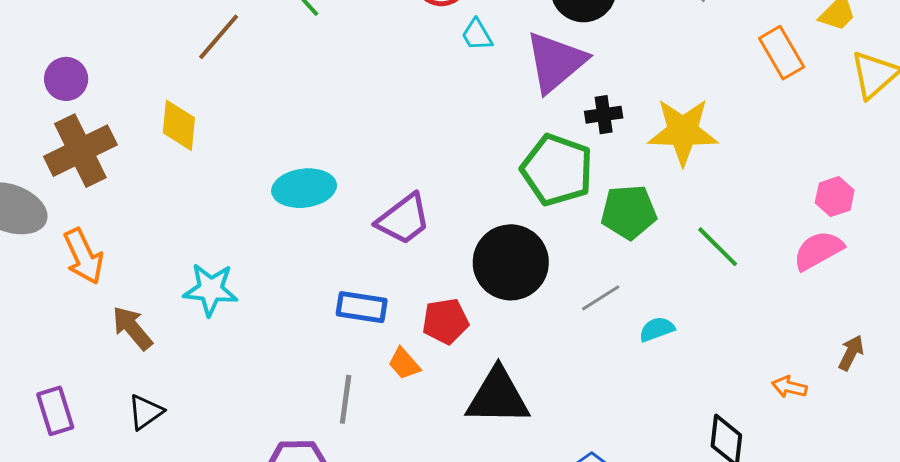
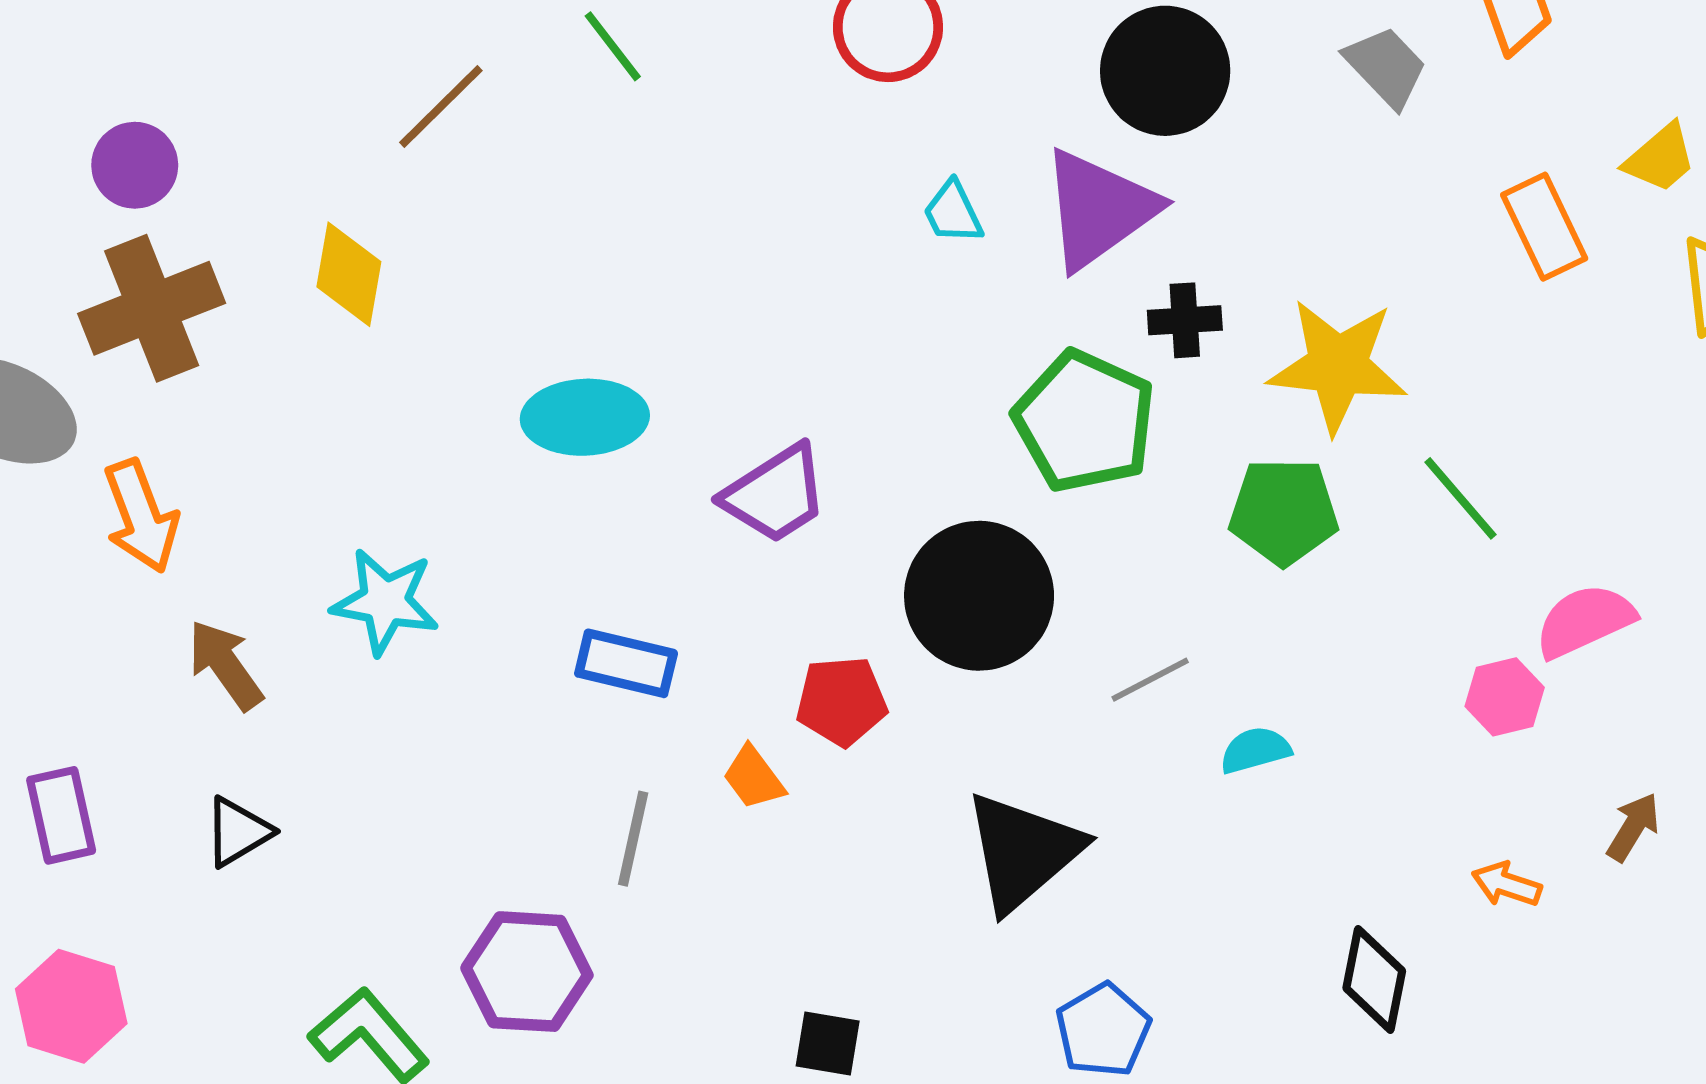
cyan trapezoid: (477, 35) -> (953, 212), moved
pink hexagon: (835, 197) -> (1505, 697), moved
green pentagon: (629, 212) -> (1284, 511), moved
green line: (718, 247) -> (1460, 498), moved
blue rectangle: (362, 307) -> (626, 663), moved
black triangle: (498, 397) -> (1023, 852), moved, turned -46

